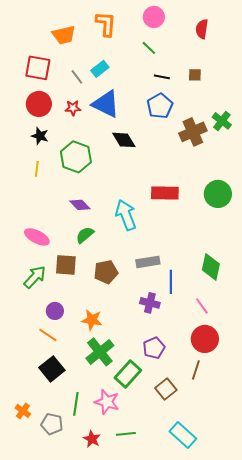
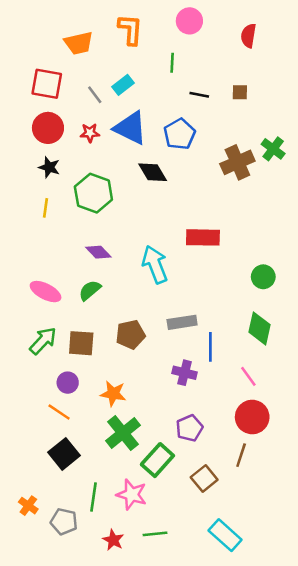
green line: (149, 48) -> (172, 63), moved, turned 49
blue pentagon: (160, 106) -> (180, 134), moved
green circle: (218, 194) -> (263, 277), moved, size x0.7
green semicircle: (85, 235) -> (90, 290), moved
brown square: (66, 265) -> (81, 343), moved

